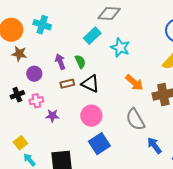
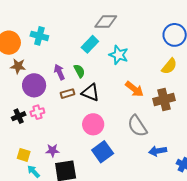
purple circle: (34, 74) -> (34, 85), size x1.5
black cross: (17, 95) -> (19, 116), moved
purple star: (52, 116) -> (52, 150), moved
yellow square: (20, 143) -> (24, 155), turned -32
blue arrow: (154, 145) -> (158, 151), turned -60

